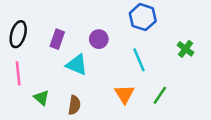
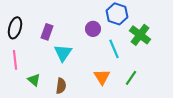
purple circle: (99, 39) -> (93, 29), moved
green cross: (186, 49) -> (140, 35), moved, size x1.5
cyan triangle: (77, 65) -> (63, 53), turned 42

